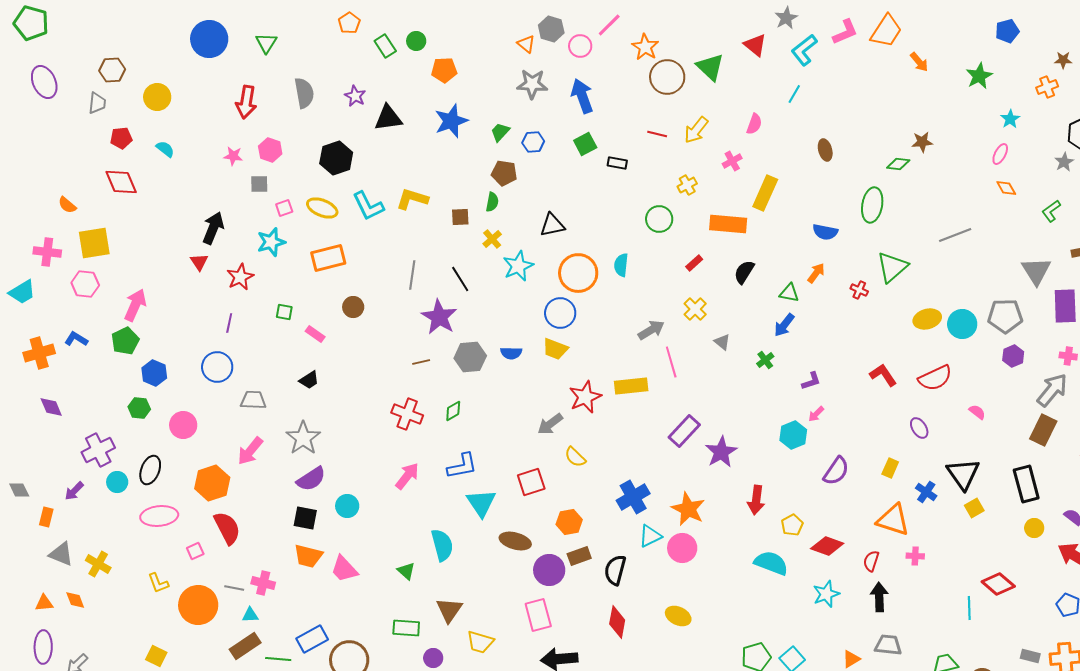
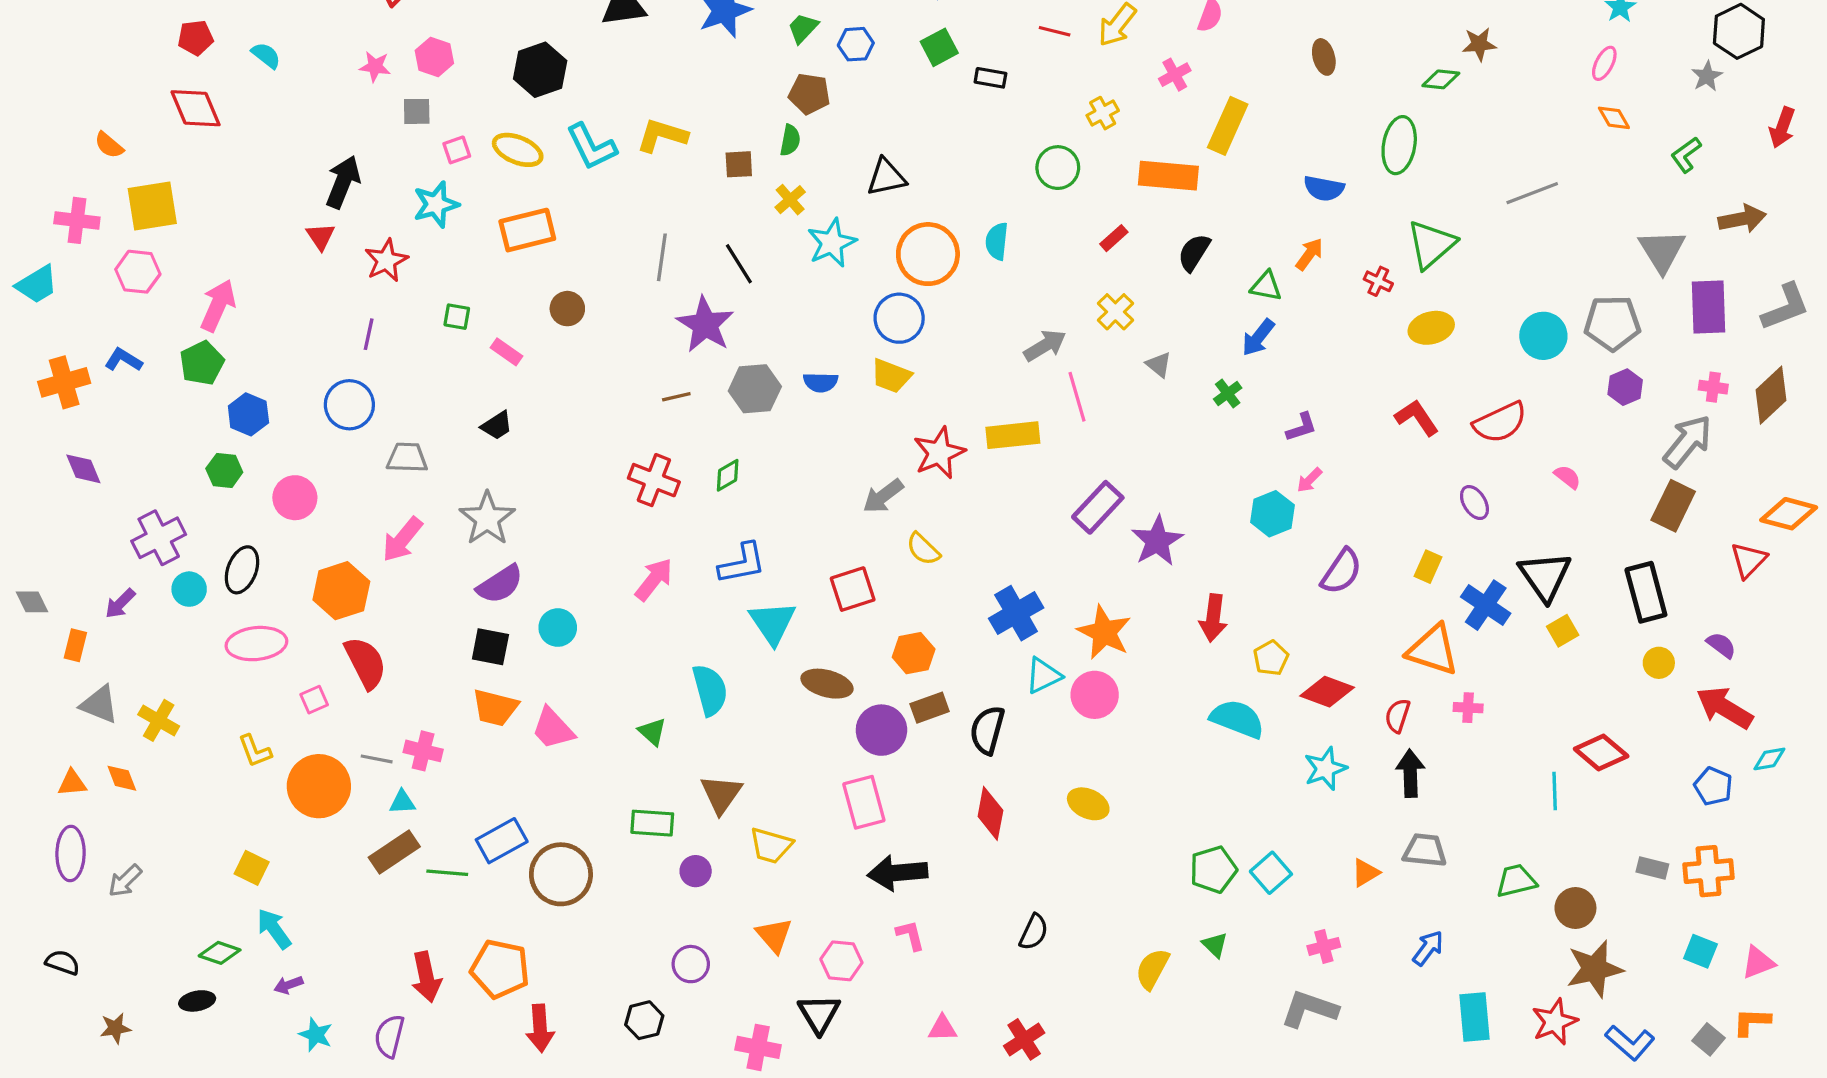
yellow ellipse: (927, 319) -> (1431, 328), moved
blue cross: (926, 492) -> (1486, 605), size x1.4

